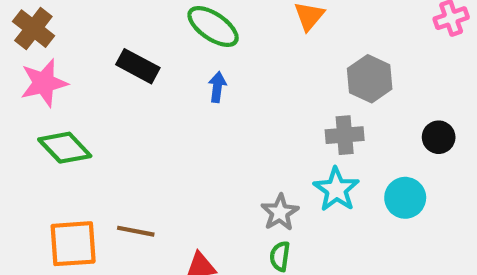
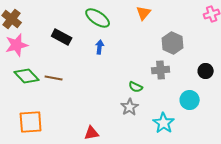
cyan star: (336, 189) -> (164, 123), moved
brown line: (136, 231) -> (54, 78), moved
green semicircle: (280, 256) -> (136, 87), moved, turned -72

